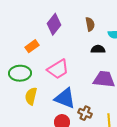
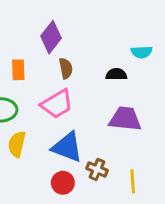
brown semicircle: (90, 24) -> (66, 68), moved
orange rectangle: (32, 46) -> (18, 70), turned -56

